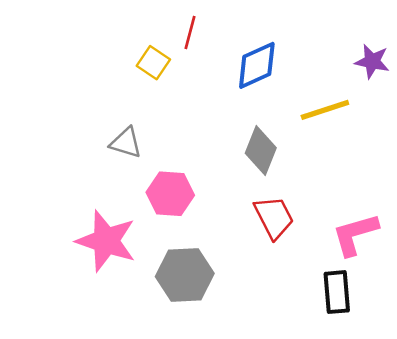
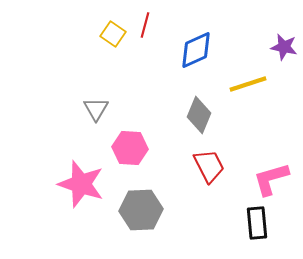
yellow square: (153, 63) -> (113, 34), moved
gray triangle: (126, 143) -> (96, 109), turned 44

